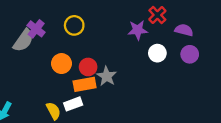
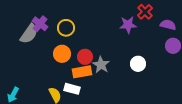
yellow circle: (74, 25) -> (66, 28), moved
white circle: (157, 53) -> (138, 64), moved
white rectangle: (73, 104) -> (72, 89), turned 35

